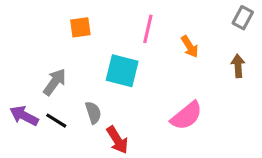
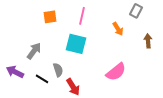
gray rectangle: (243, 18) -> (136, 11), moved
pink line: (148, 29) -> (82, 16), moved
black line: (56, 121) -> (42, 79), moved

